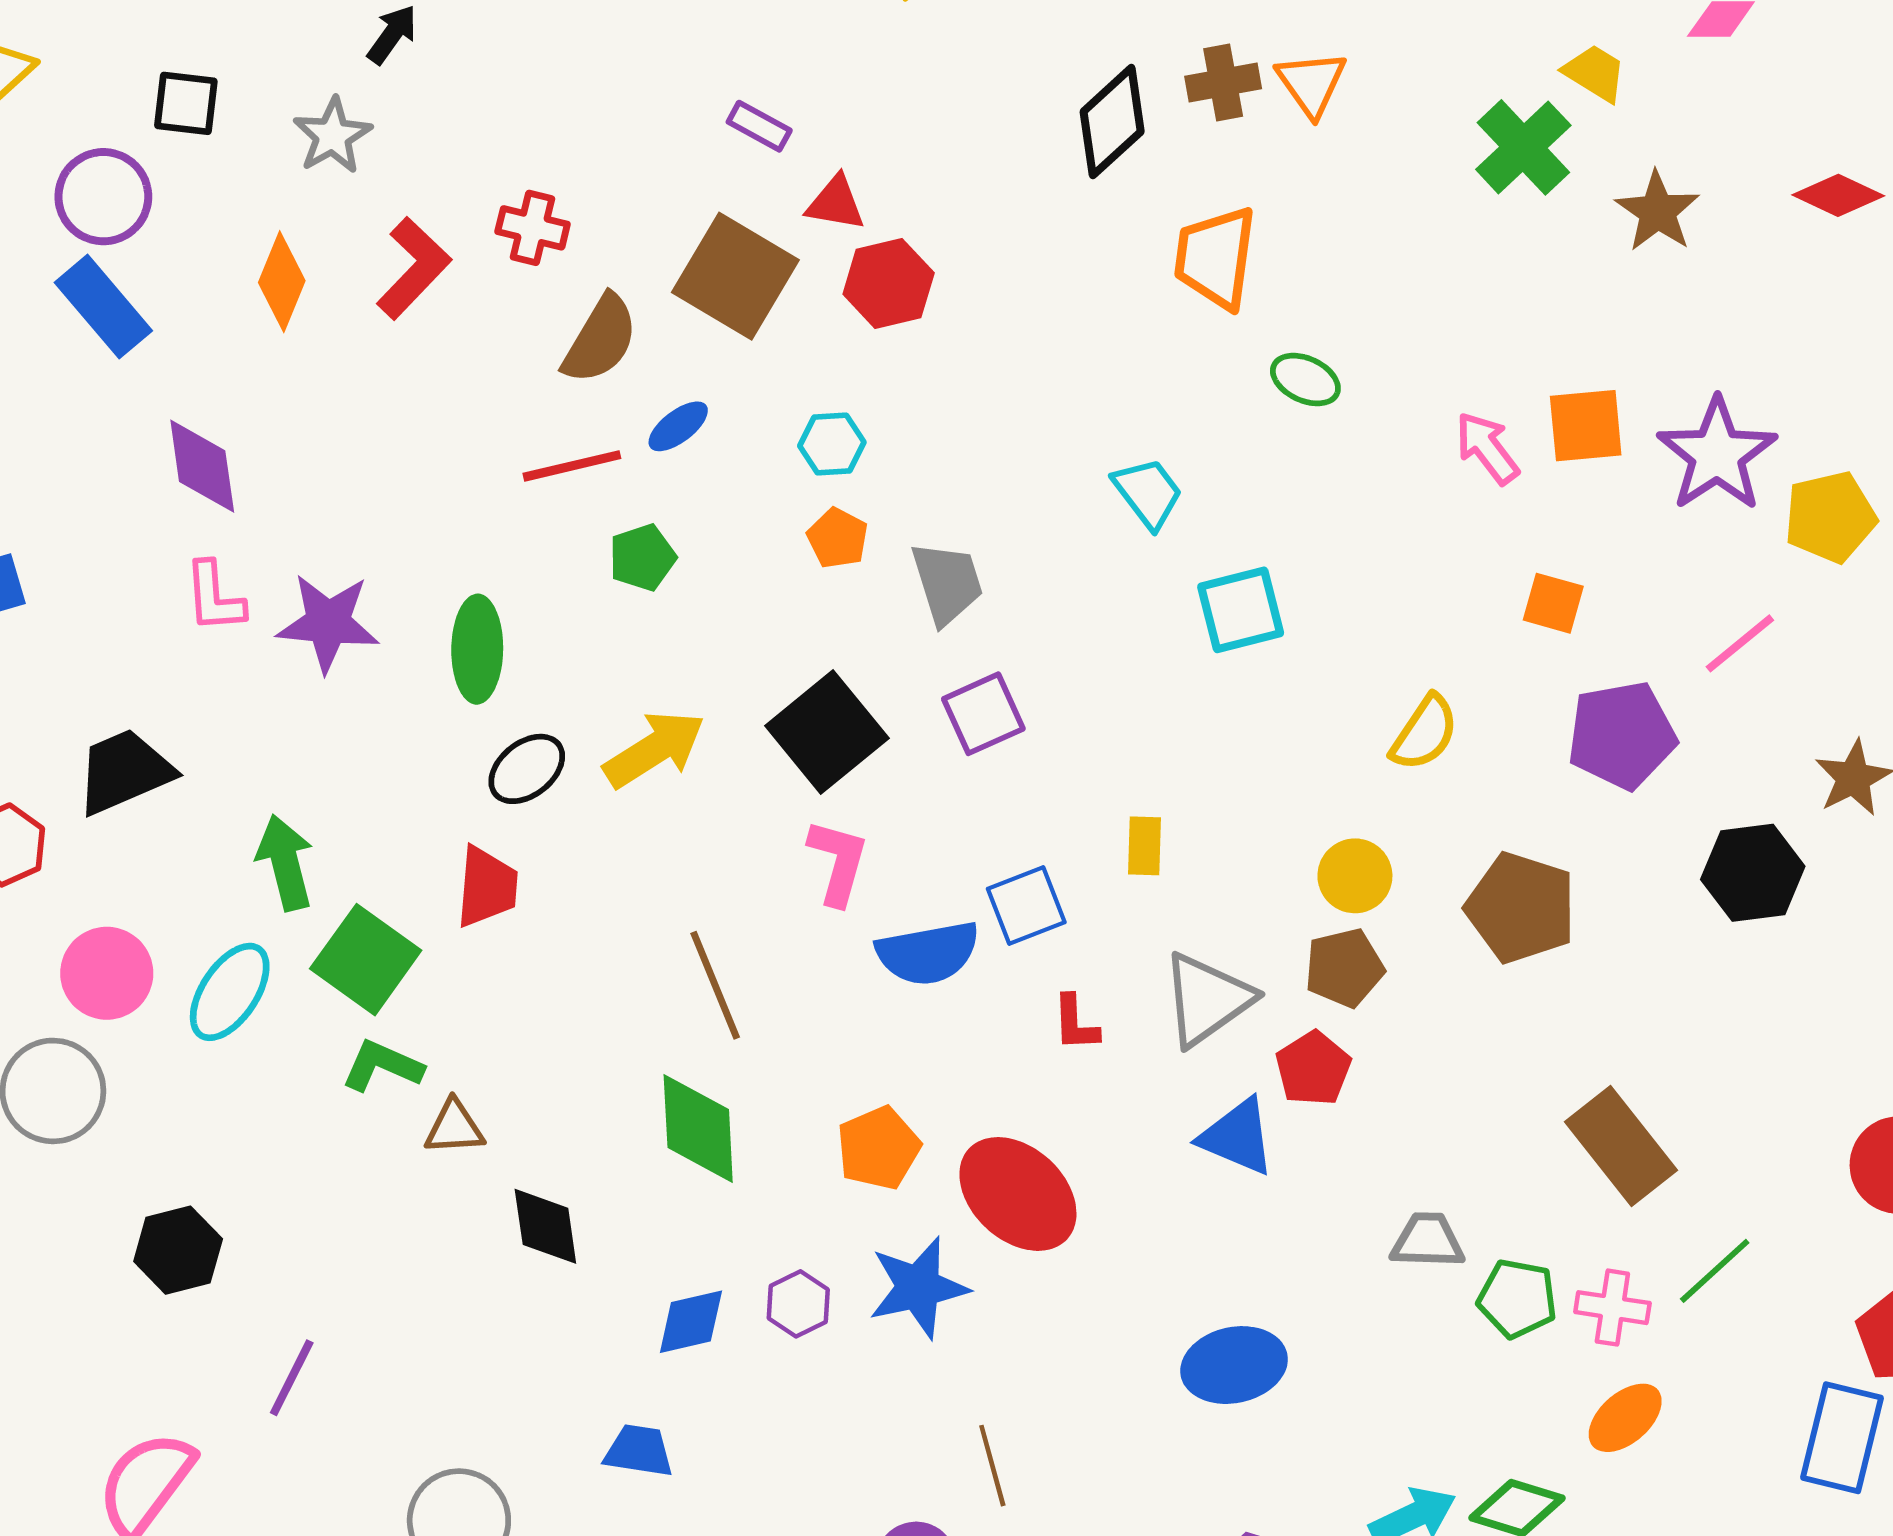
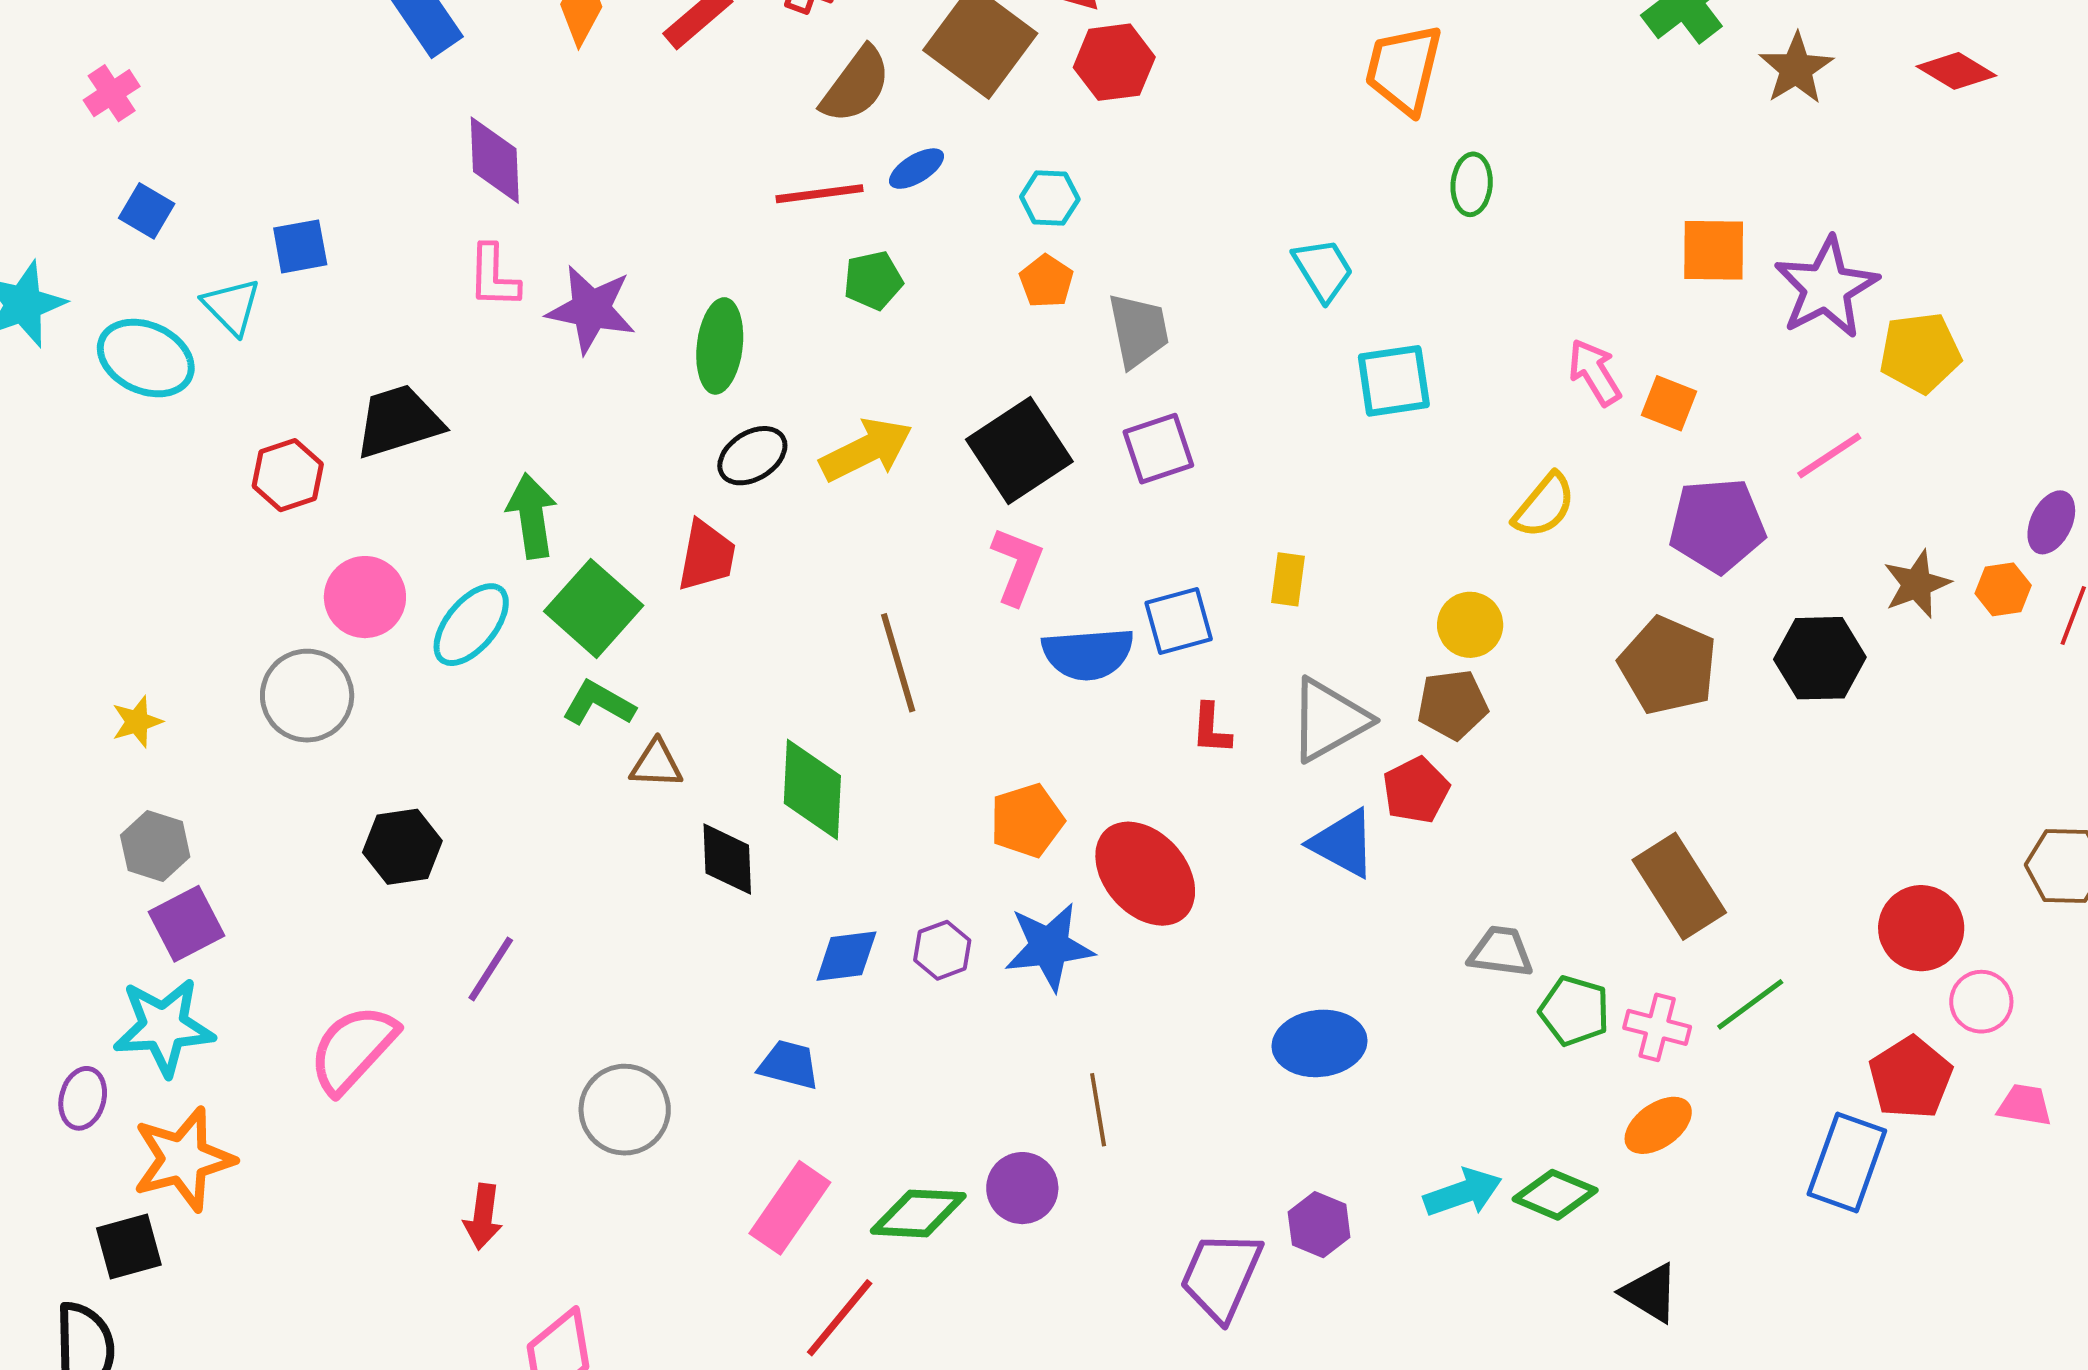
green ellipse: (1305, 380) -> (1472, 184), turned 64
pink arrow: (1487, 448) -> (1595, 372), moved
brown pentagon: (1521, 908) -> (1668, 666), moved
green diamond: (698, 1128) -> (812, 789), moved

